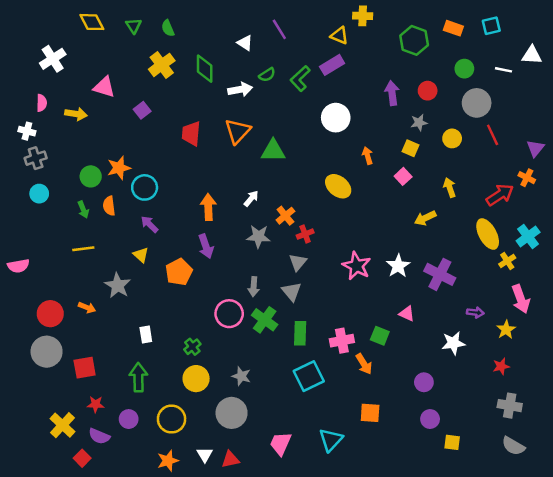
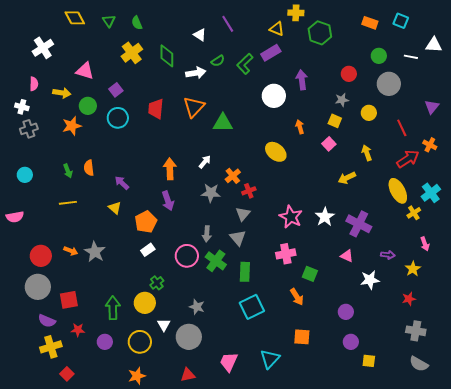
cyan square: (491, 26) -> (401, 21), turned 35
green hexagon: (414, 40) -> (320, 33), moved
purple arrow: (392, 93) -> (302, 80), moved
red line: (493, 135) -> (402, 128), moved
purple triangle: (535, 148) -> (432, 107), moved
orange star: (119, 168) -> (72, 126), moved
green circle: (91, 176) -> (88, 106), moved
cyan circle: (145, 187) -> (118, 118), moved
cyan circle: (39, 194) -> (25, 175), moved
gray star: (118, 285) -> (95, 252), moved
pink arrow: (521, 299) -> (425, 244), size x0.6
pink triangle: (407, 314) -> (347, 256), moved
white rectangle: (146, 334) -> (148, 250), moved, turned 64
pink cross: (342, 341) -> (286, 254), moved
yellow circle: (196, 379) -> (145, 303), moved
yellow cross: (62, 425) -> (51, 347), turned 30
purple semicircle: (99, 436) -> (47, 321), moved
white triangle: (205, 455) -> (164, 325), moved

